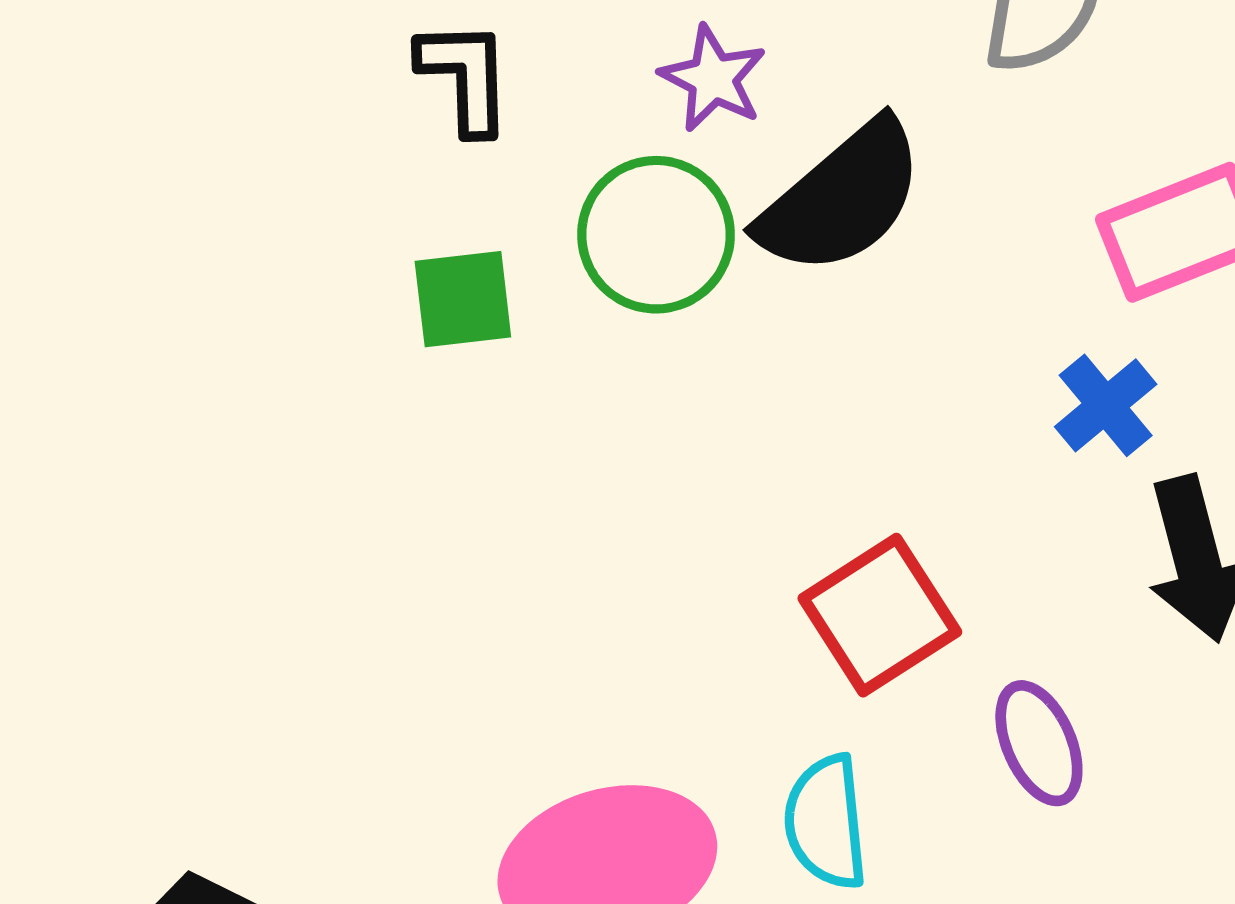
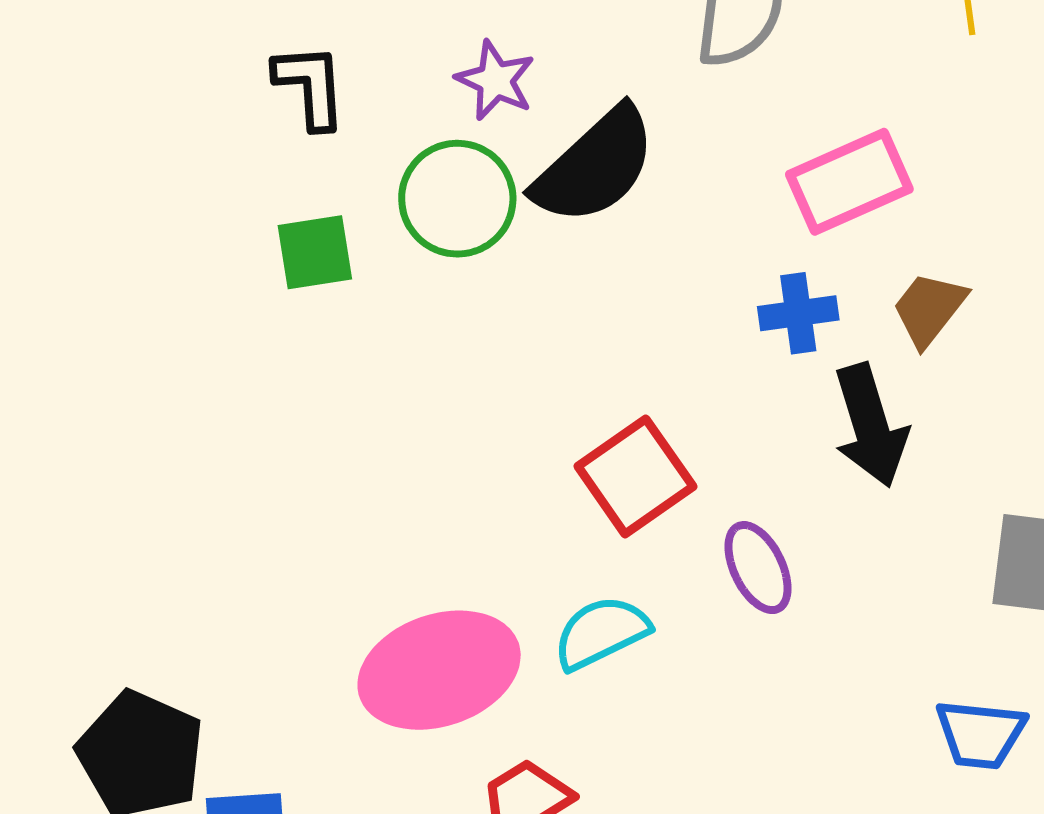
blue cross: (1106, 405) -> (798, 313), turned 34
cyan semicircle: (826, 822) -> (601, 633), turned 72

